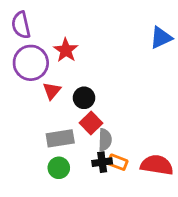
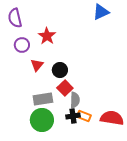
blue triangle: (161, 38) -> (101, 12), moved
purple circle: (31, 63) -> (22, 45), size x0.6
green circle: (59, 168) -> (42, 120), size x1.5

